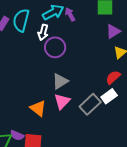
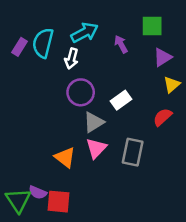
purple arrow: (70, 14) -> (121, 44), moved
purple circle: (55, 47) -> (81, 92), moved
white rectangle: (109, 96) -> (121, 100), moved
gray rectangle: (90, 104) -> (133, 152), turned -35

